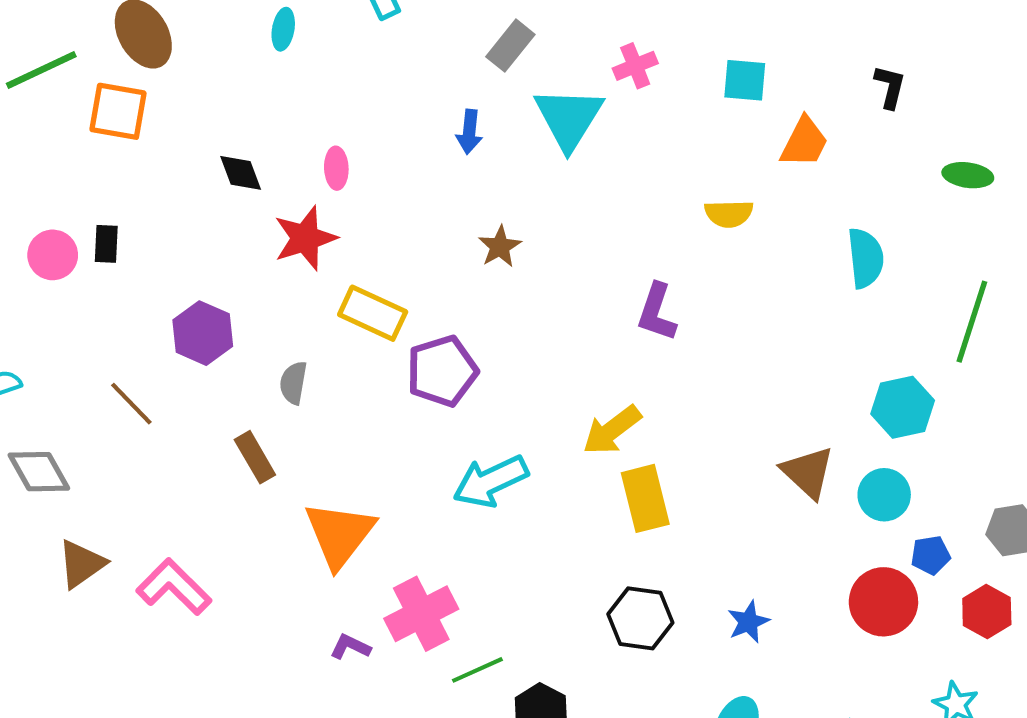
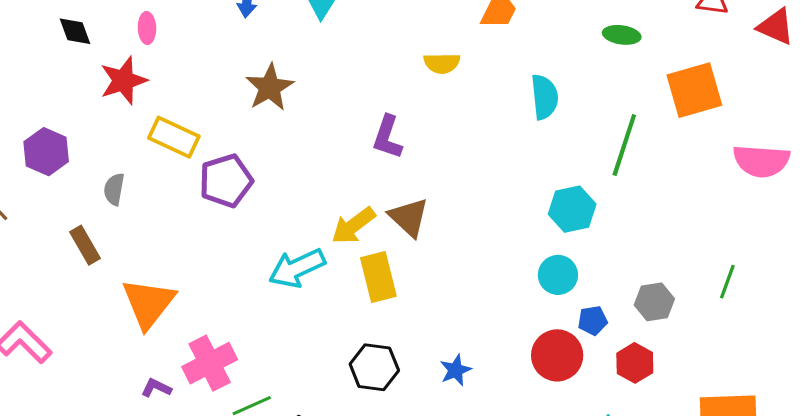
brown star: (500, 247) -> (270, 87), size x1.5
brown triangle: (808, 472) -> (409, 217), moved
cyan arrow: (491, 481) -> (297, 268), moved

